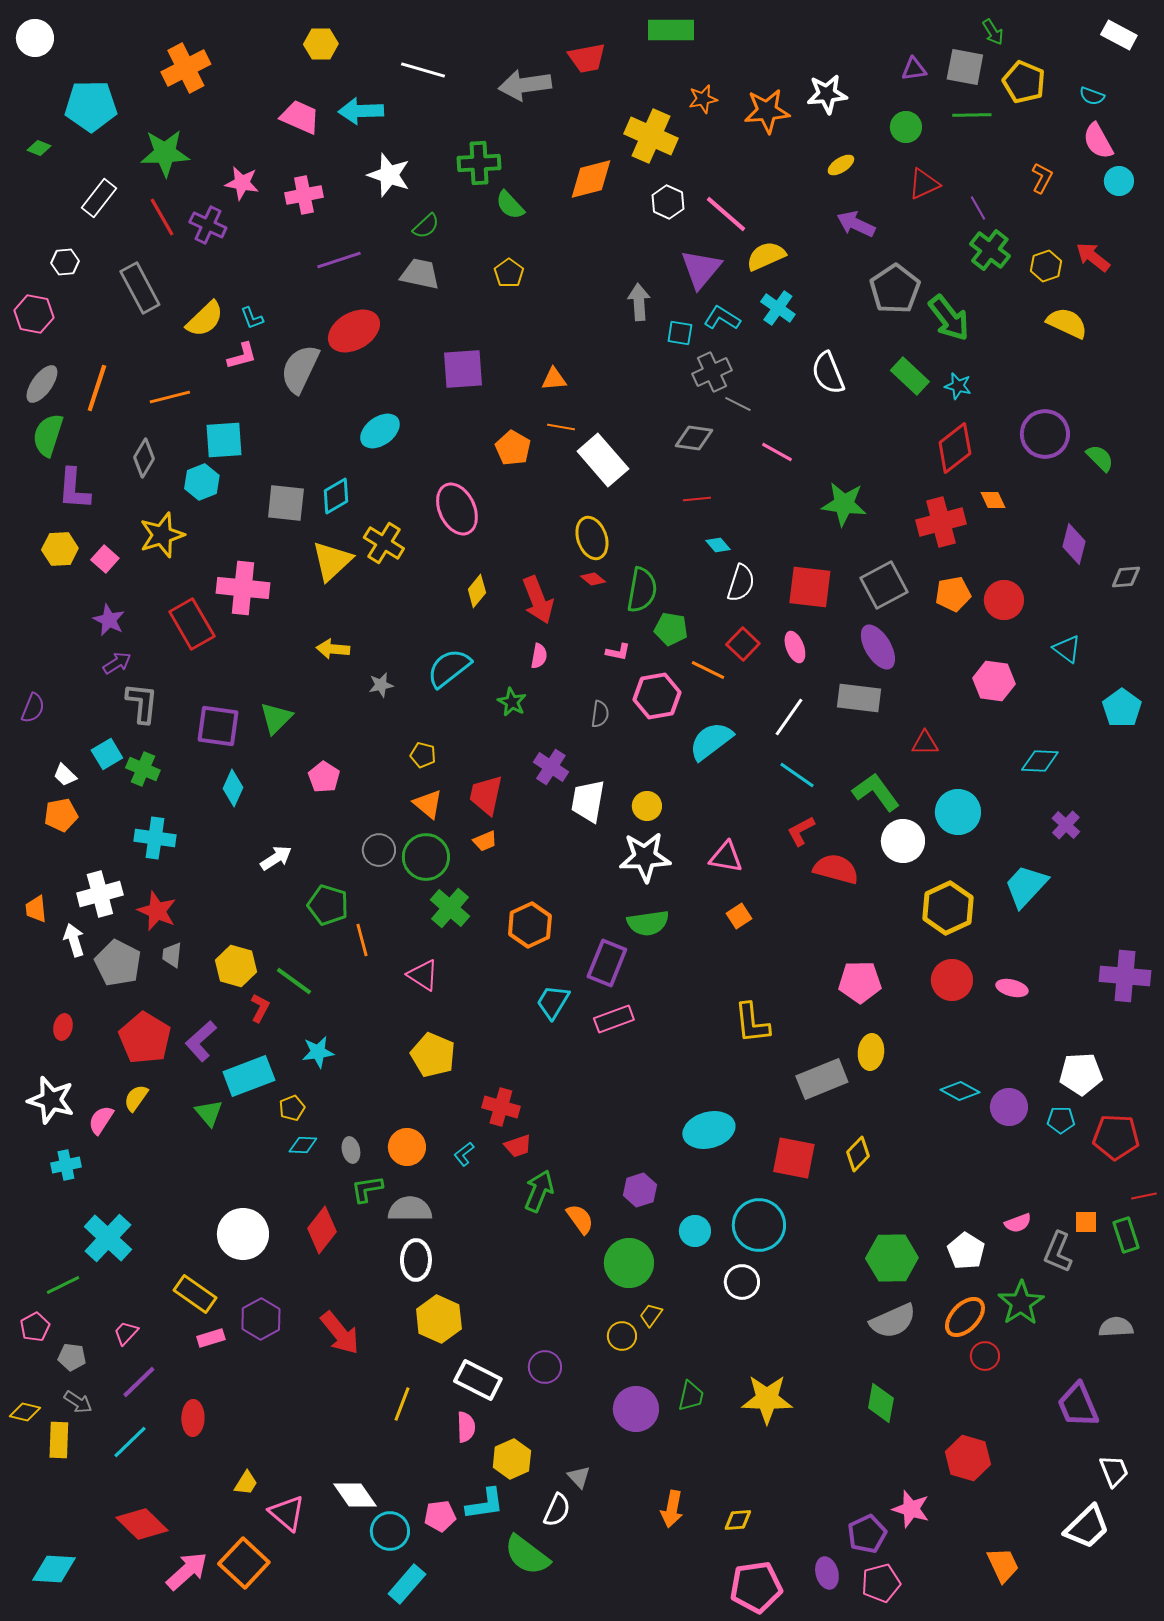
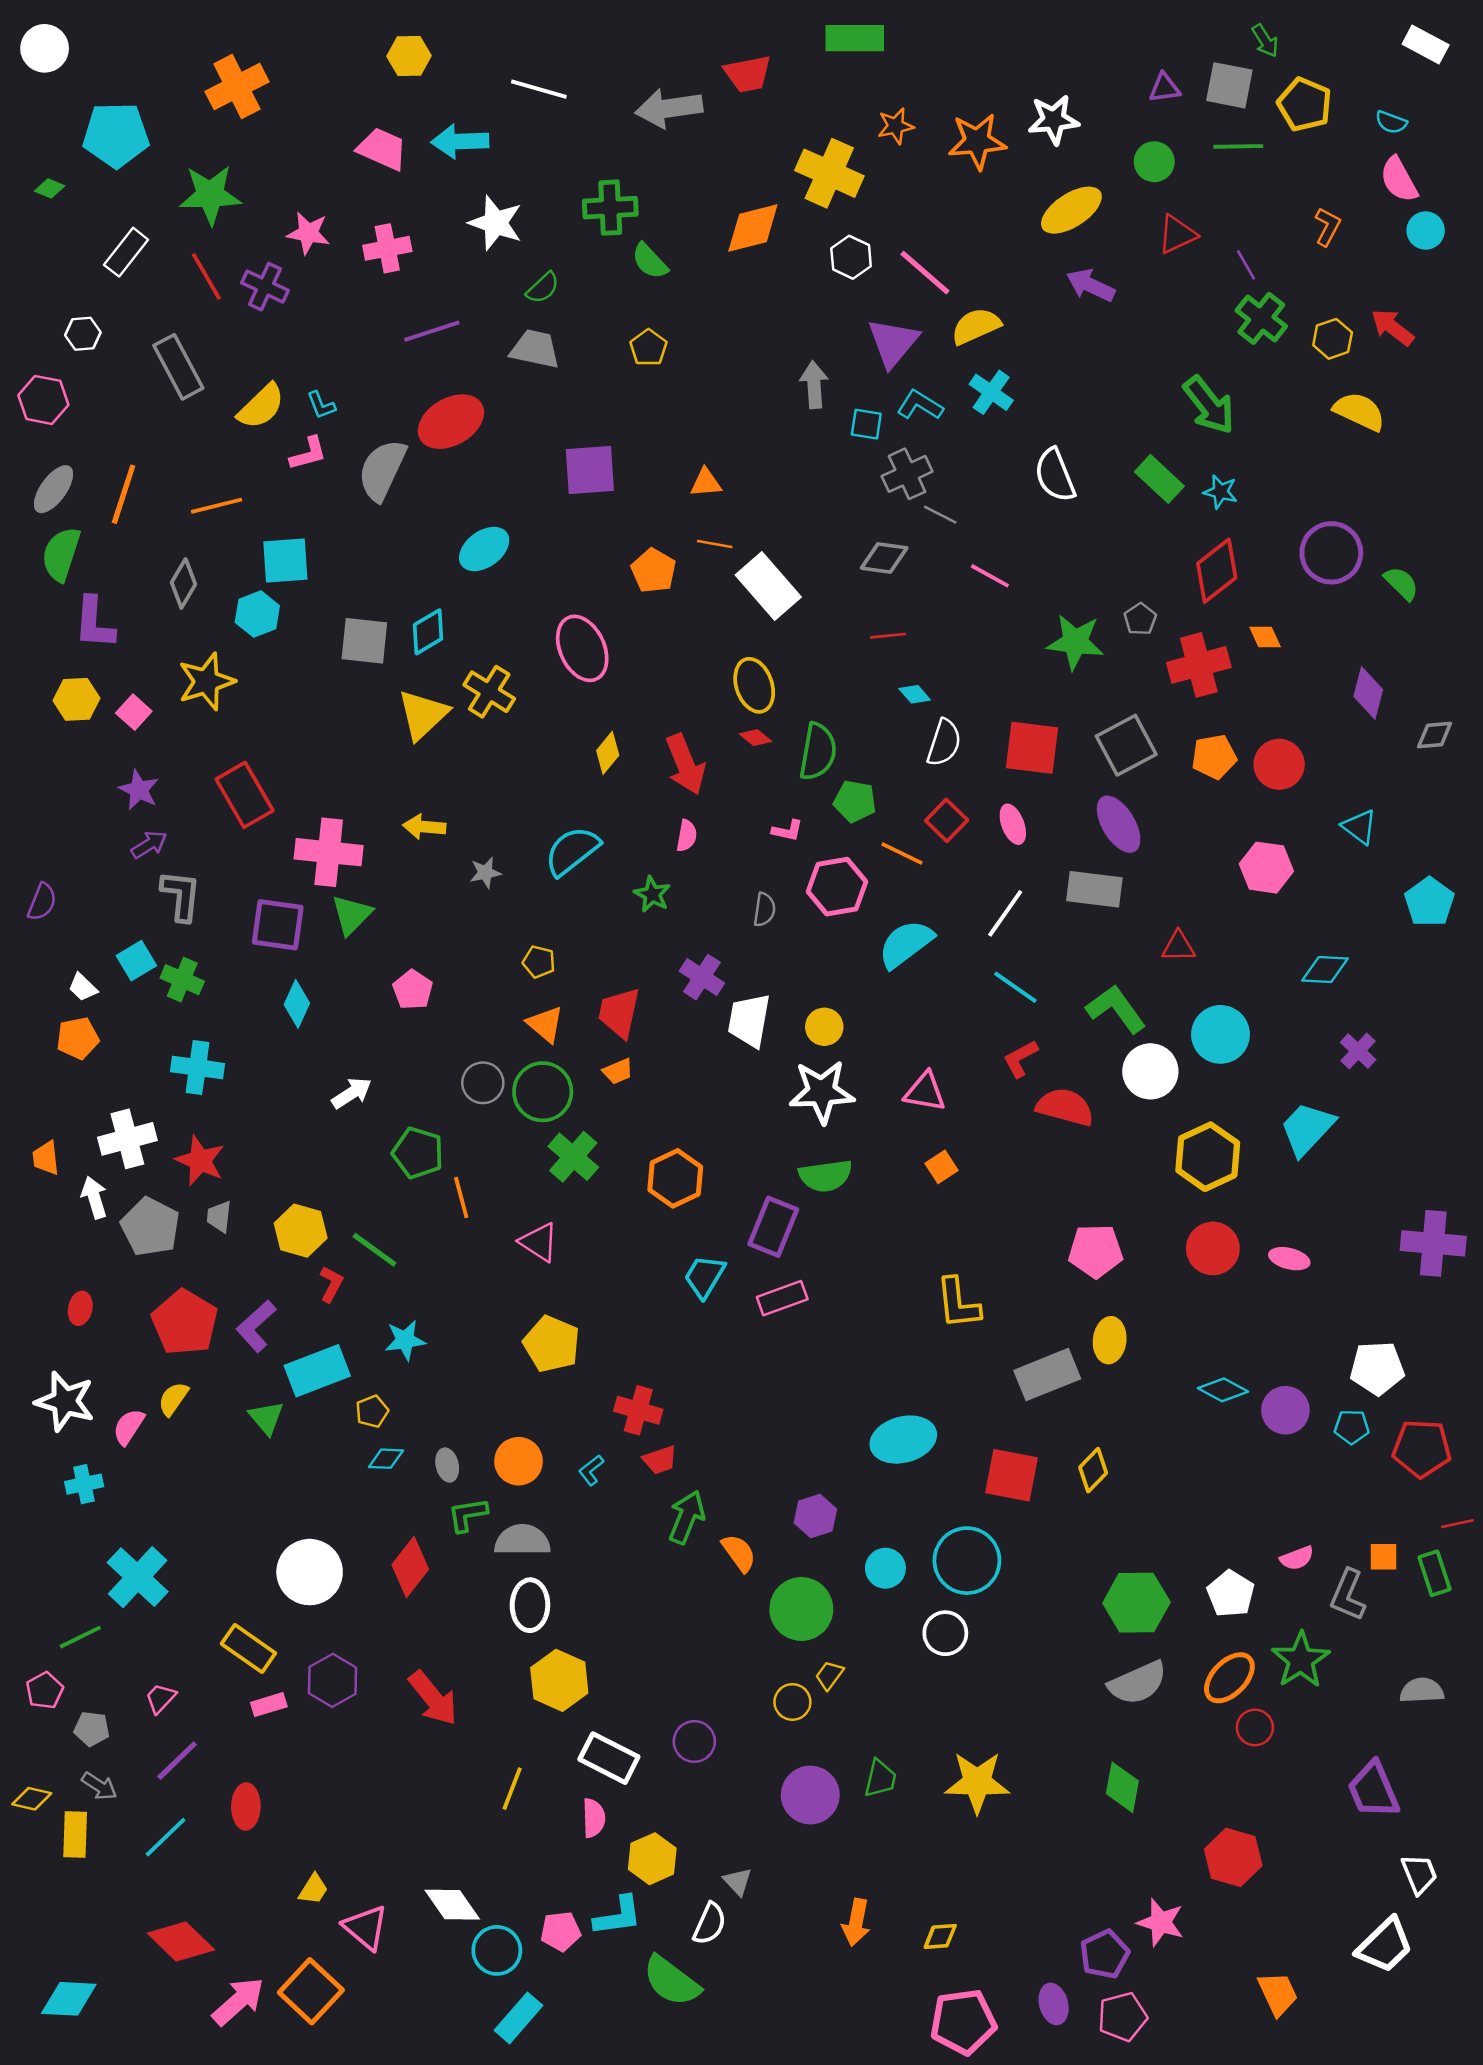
yellow ellipse: (841, 165) -> (1071, 210), size x1.8
gray pentagon: (895, 289) -> (1140, 619), moved, size x0.5
pink cross: (243, 588) -> (329, 852), moved

